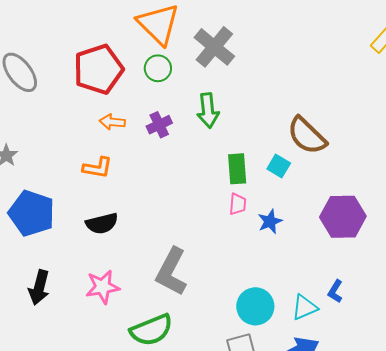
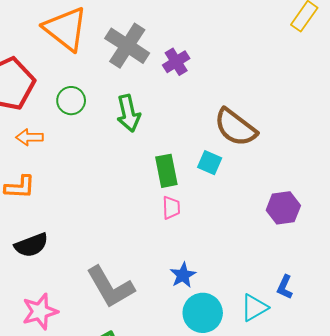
green circle: (158, 68) -> (71, 101), moved
purple cross: (159, 125) -> (176, 62), moved
purple hexagon: (343, 217) -> (283, 208), size x0.7
blue star: (270, 221) -> (183, 275), moved
gray L-shape: (171, 272) -> (110, 287), turned -51

